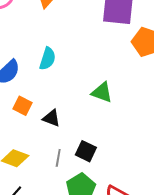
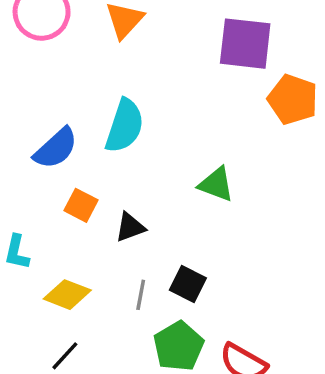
cyan semicircle: (47, 59) -> (125, 126), size x1.4
black triangle: (52, 118) -> (130, 227), turned -42

